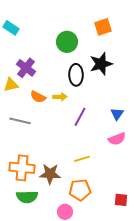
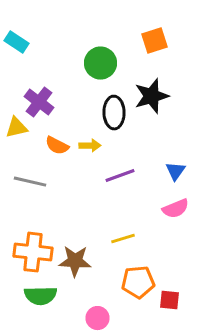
purple line: (80, 117) -> (120, 176), turned 42
orange pentagon: (80, 190) -> (138, 282), moved
red square: (121, 200) -> (170, 300), moved

